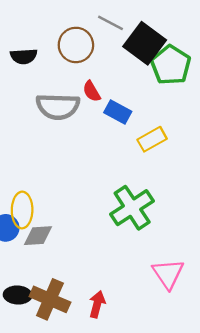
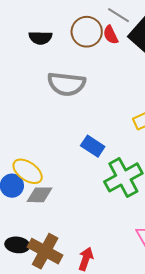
red semicircle: (92, 91) -> (111, 35), moved
blue rectangle: (118, 112) -> (93, 146), moved
yellow ellipse: (22, 210) -> (28, 171), turned -60

